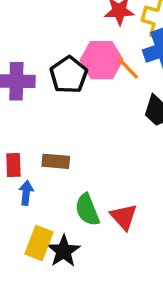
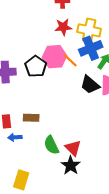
blue arrow: (26, 193) -> (15, 137), turned -96
yellow rectangle: (39, 243) -> (21, 180), moved
black star: (64, 251) -> (71, 165), moved

